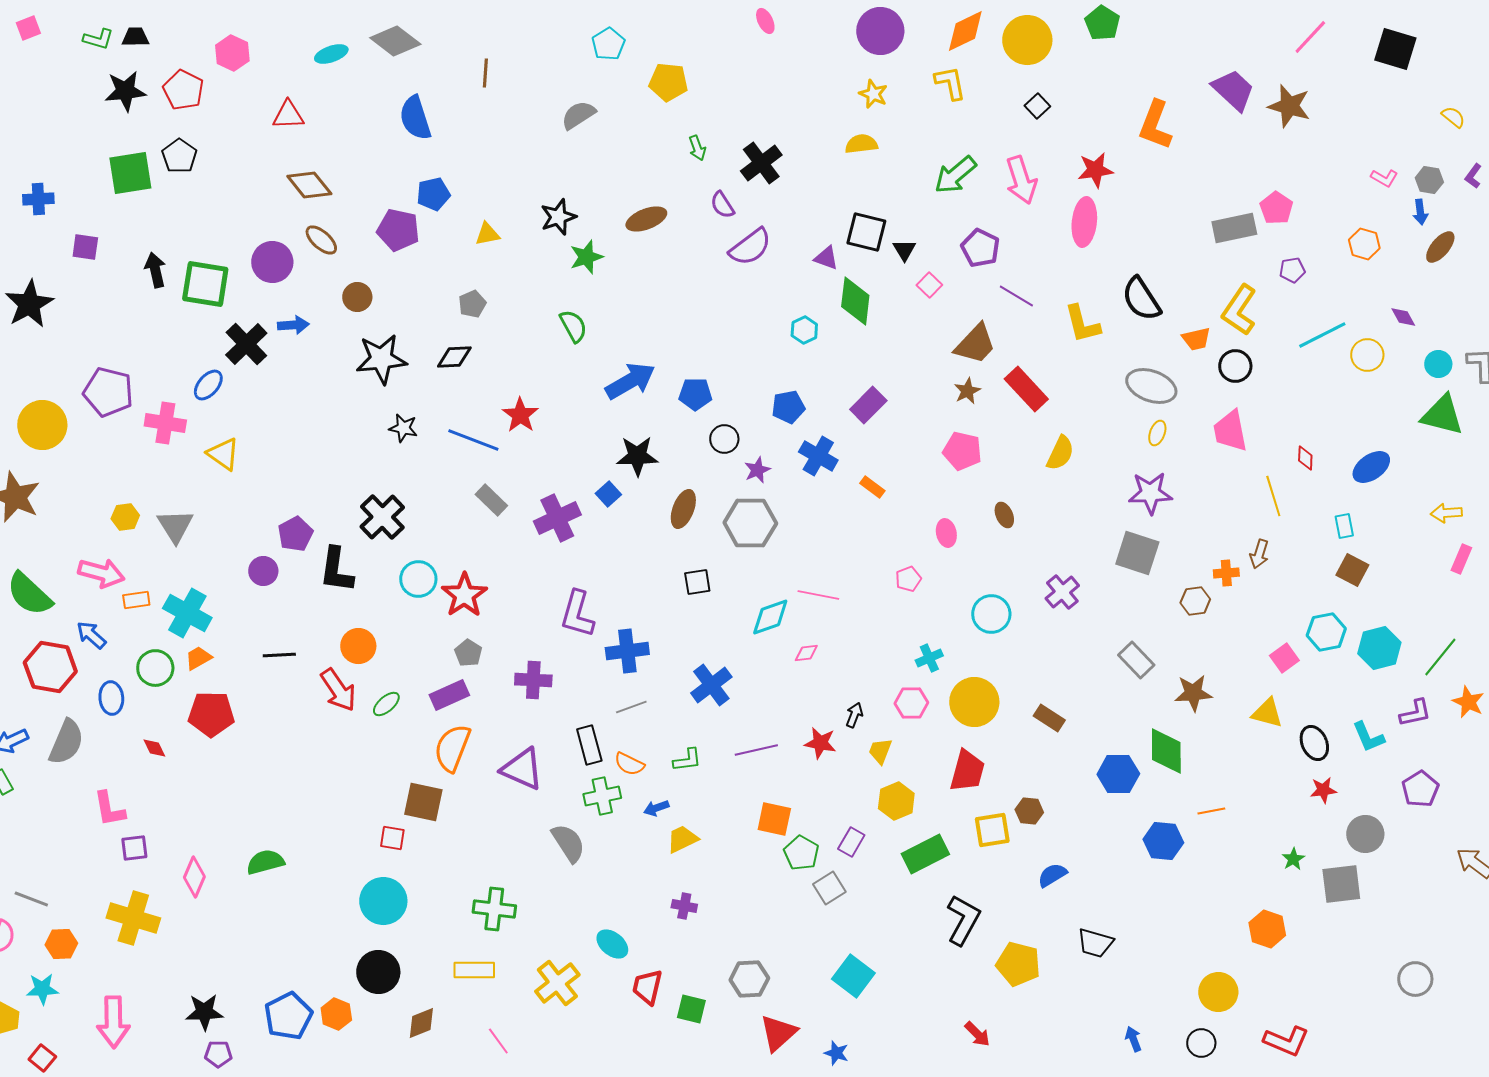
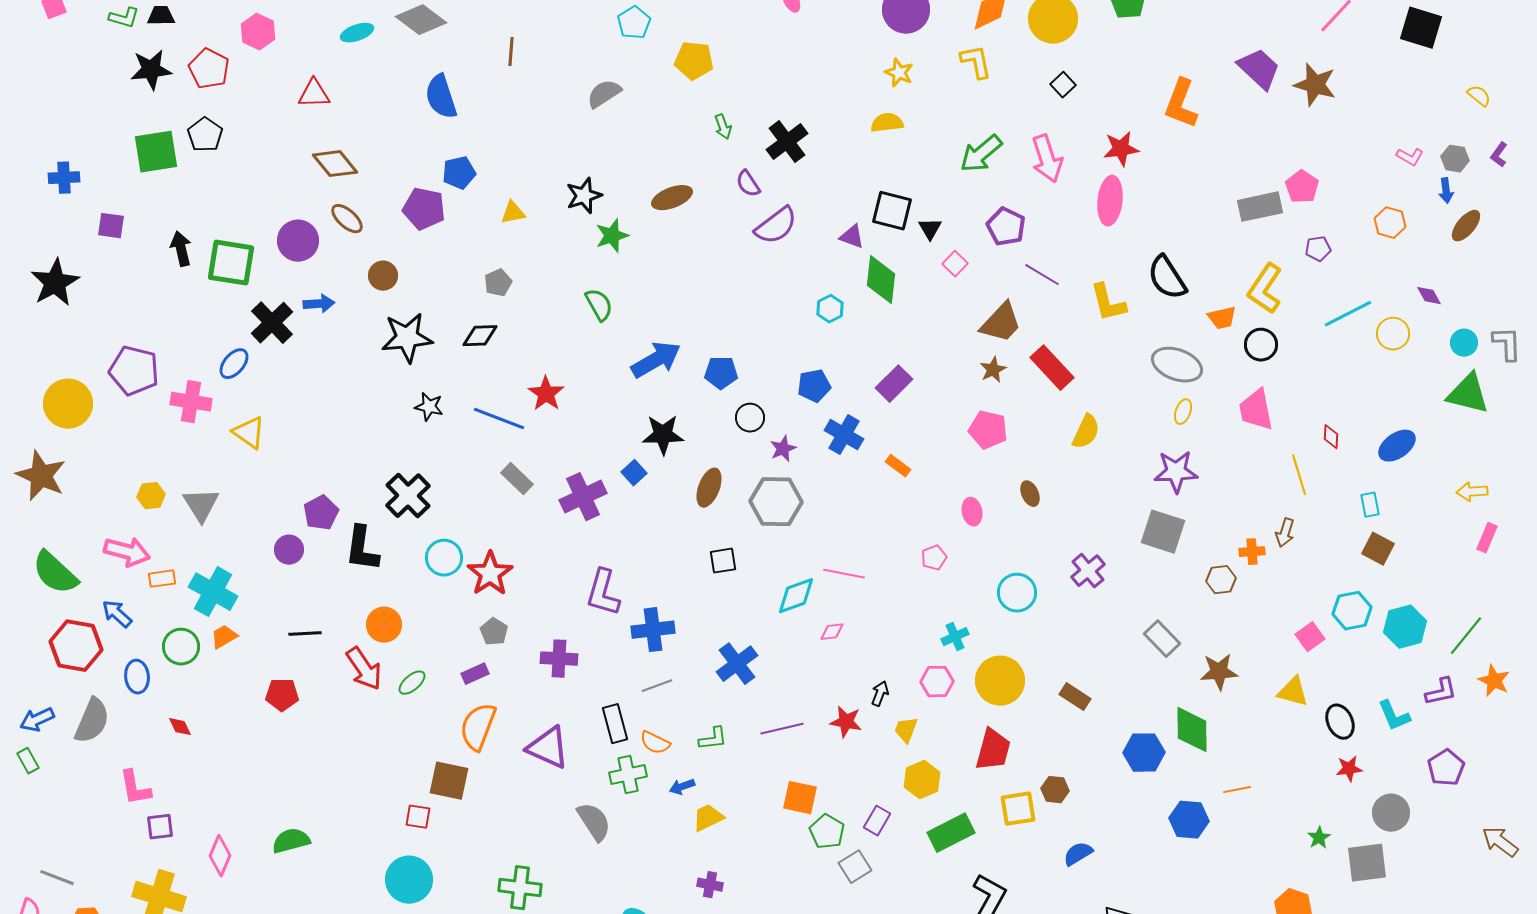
purple rectangle: (449, 695) -> (475, 674), size x0.7
red pentagon: (211, 714) -> (282, 695), moved, size x0.7

